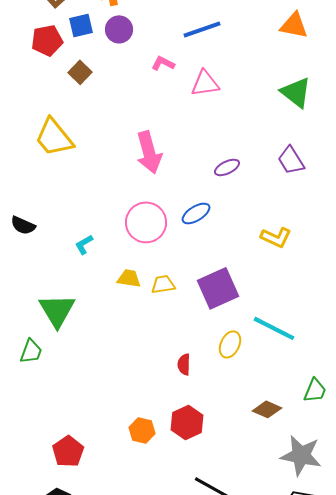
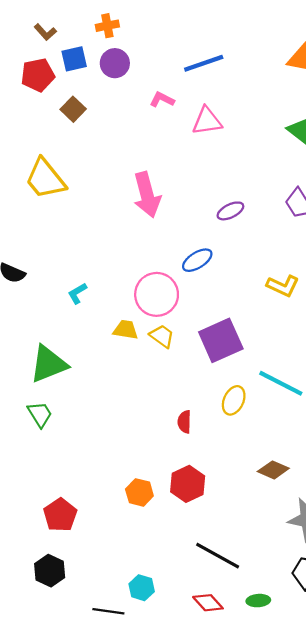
pink circle: (146, 222) -> (157, 294), moved
yellow trapezoid: (163, 284) -> (162, 336), turned 45
green triangle: (57, 310) -> (48, 364), turned 39
green trapezoid: (31, 351) -> (40, 414), moved, turned -52

